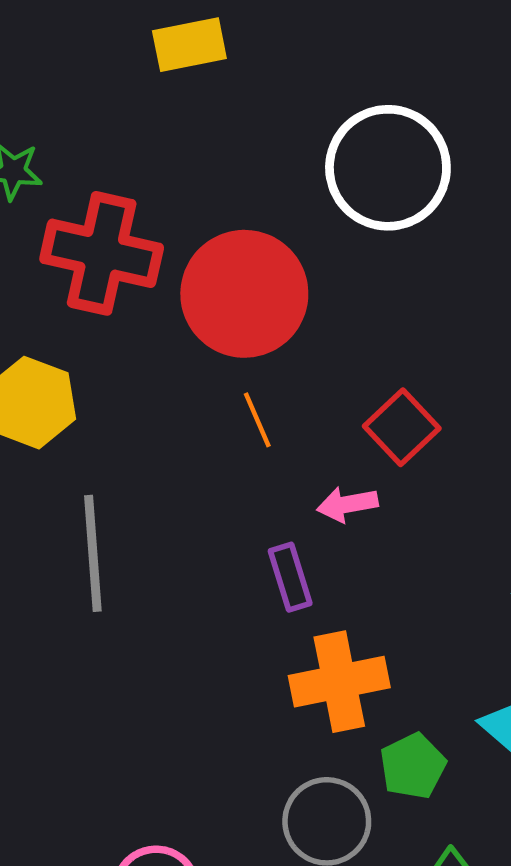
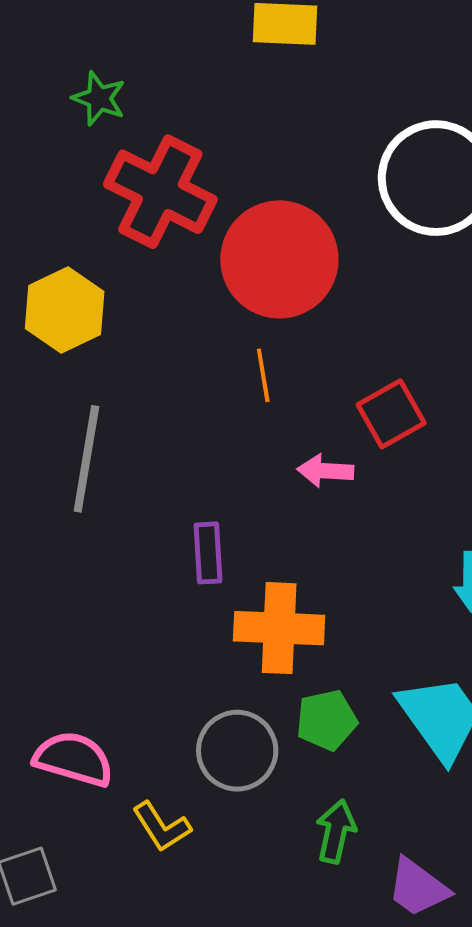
purple rectangle: (290, 577) -> (208, 553), moved

